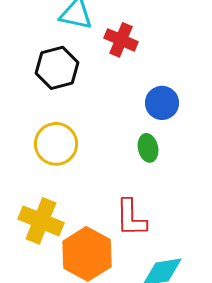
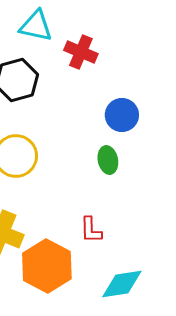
red L-shape: (131, 218) -> (91, 230), size x0.7

